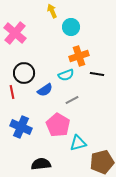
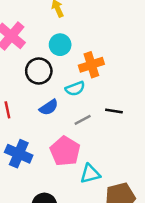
cyan circle: (71, 27) -> (60, 45), moved
black circle: (24, 73) -> (39, 71), moved
black line: (97, 74) -> (114, 111), moved

